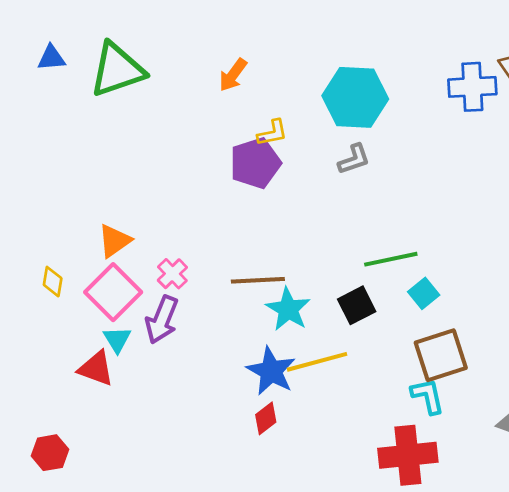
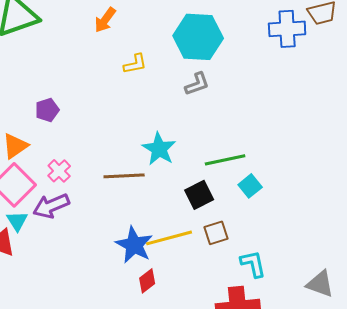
purple pentagon: (255, 163) -> (47, 110), moved, size x0.6
cyan star: (288, 309) -> (159, 149), moved
purple arrow: (162, 320) -> (51, 206), turned 45
brown square: (441, 355) -> (216, 233), moved, size x0.6
red diamond: (266, 418) -> (147, 281), moved

